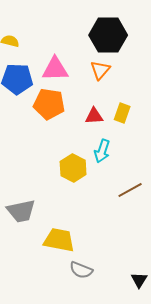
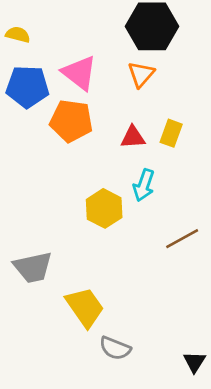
pink triangle: (55, 69) -> (79, 73), turned 40
yellow trapezoid: (59, 240) -> (85, 307), turned 44

